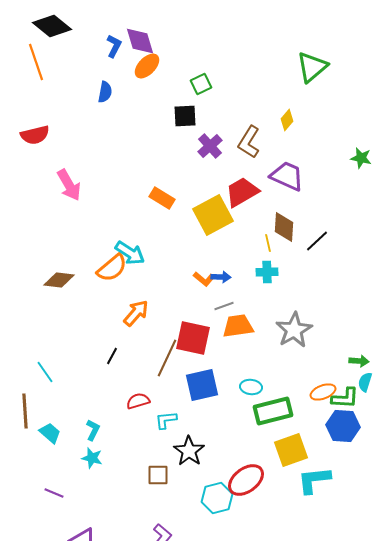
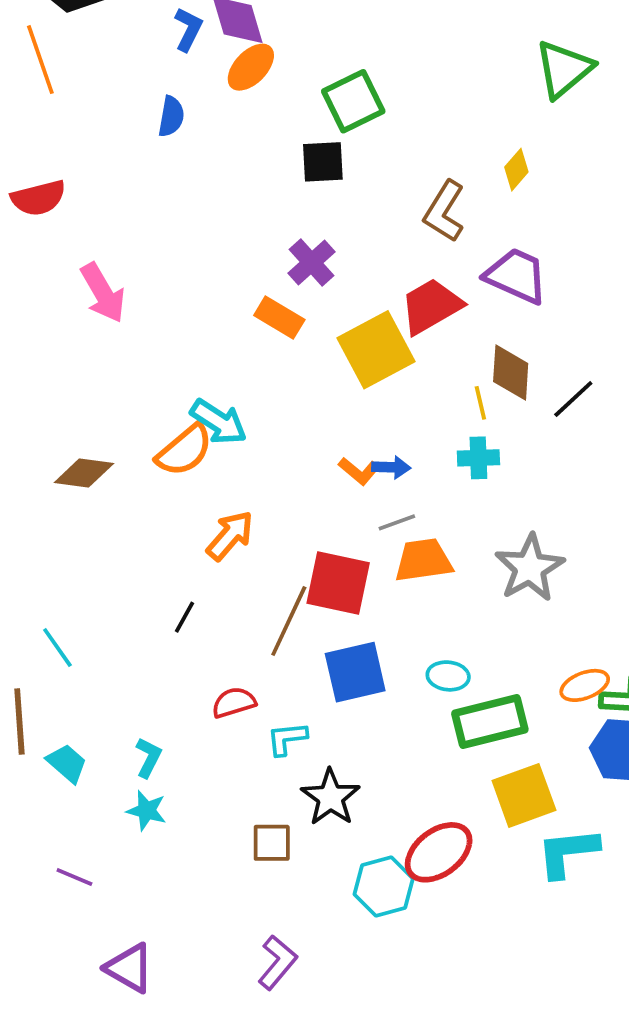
green square: (201, 84) -> (353, 101), size x1.5
purple cross: (210, 146) -> (312, 262), moved

